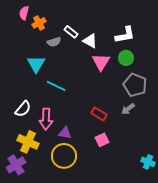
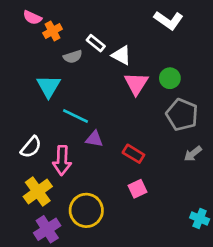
pink semicircle: (24, 13) -> (32, 18), turned -80
white L-shape: (125, 35) -> (169, 20), moved, turned 45
gray arrow: (128, 109) -> (193, 154), moved
purple triangle: (65, 133) -> (94, 139), moved
yellow cross: (28, 142) -> (38, 191), turned 30
purple cross: (16, 165) -> (47, 229), moved

